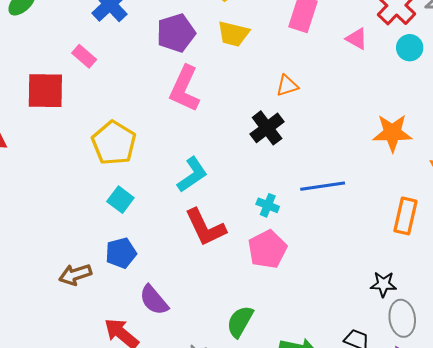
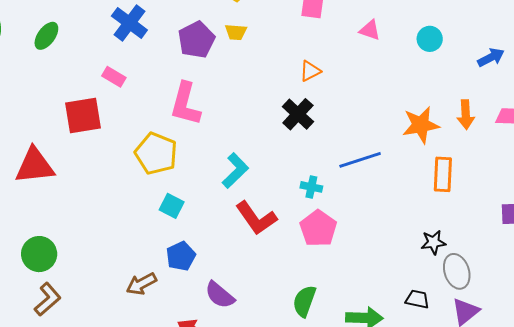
yellow trapezoid: (233, 34) -> (236, 32), moved, size x0.7
pink triangle: (357, 39) -> (370, 30), moved
cyan circle: (410, 48) -> (430, 39), moved
pink L-shape: (185, 89) -> (185, 104), moved
orange star: (392, 133) -> (421, 125), moved

